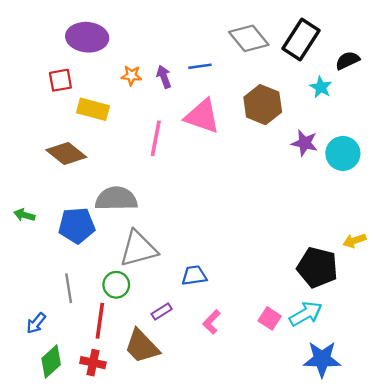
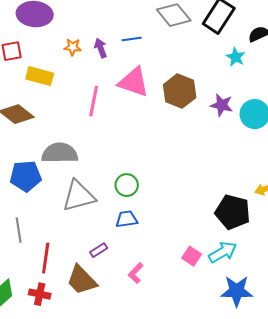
brown hexagon: (263, 105) -> (180, 91), moved
green circle: (116, 285) -> (127, 185), moved
pink L-shape: (212, 322) -> (136, 273), moved

